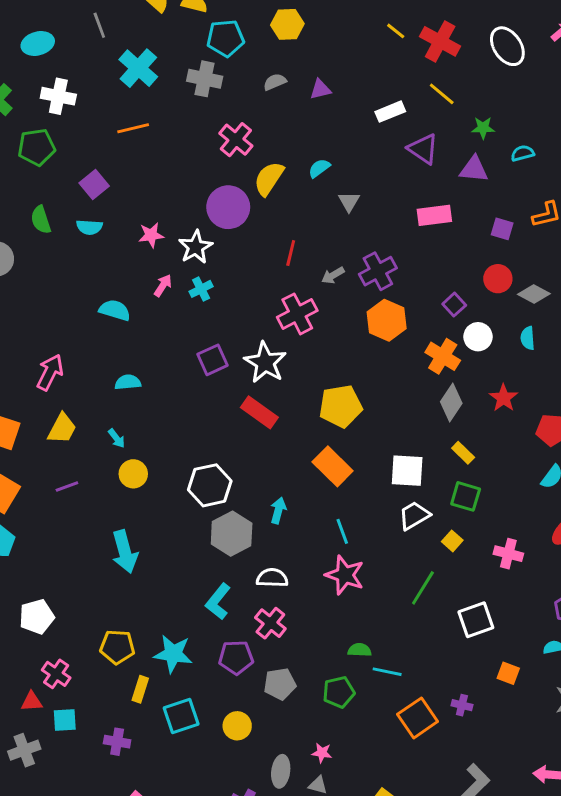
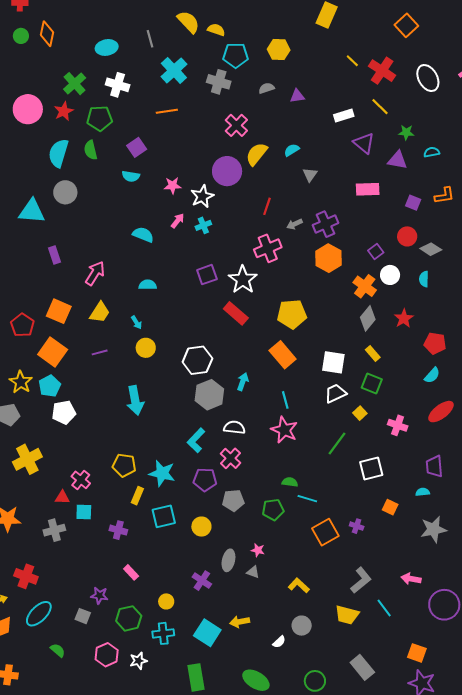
green semicircle: (41, 220) -> (91, 150), moved
white pentagon: (37, 617) -> (64, 412), moved

